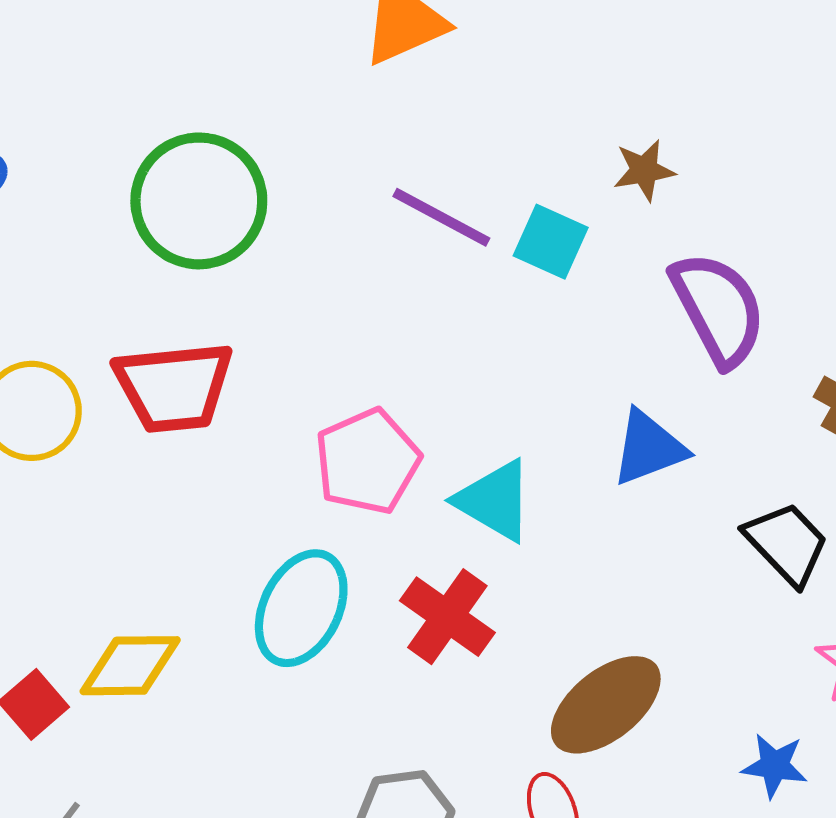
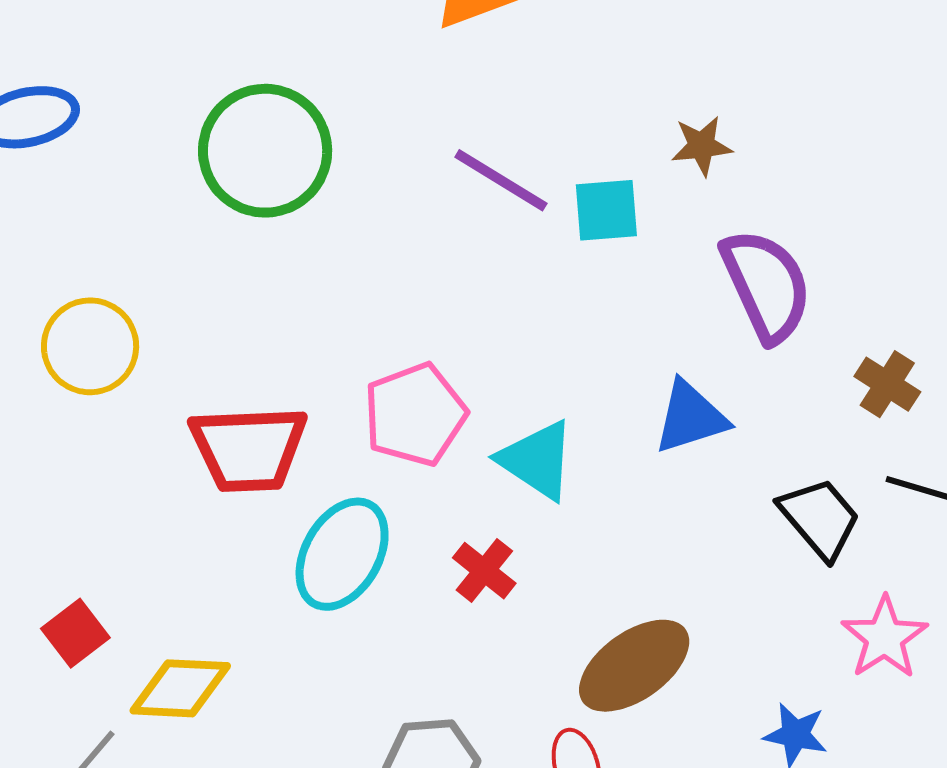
cyan square: (551, 242) -> (606, 210), turned -32
red trapezoid: (174, 387) -> (249, 449), moved
red cross: (447, 617) -> (484, 571), size x0.7
yellow diamond: (130, 666) -> (180, 688), moved

